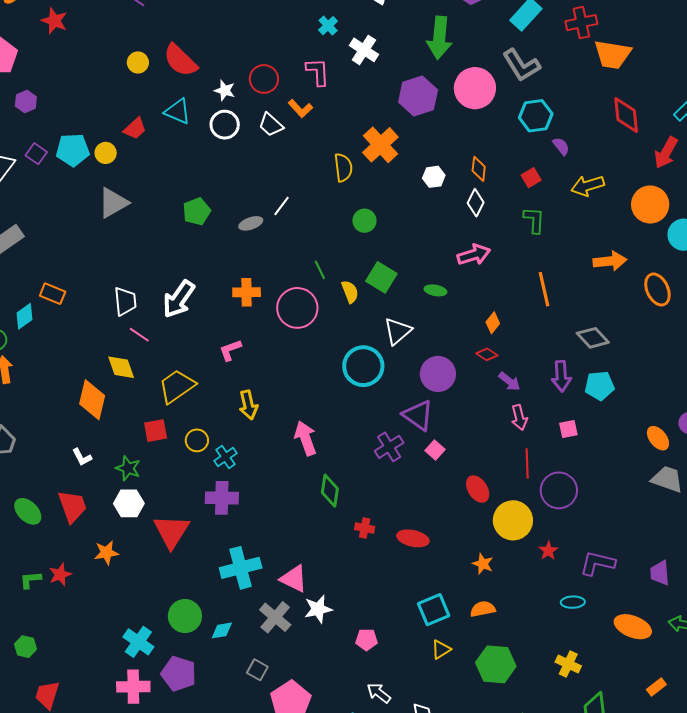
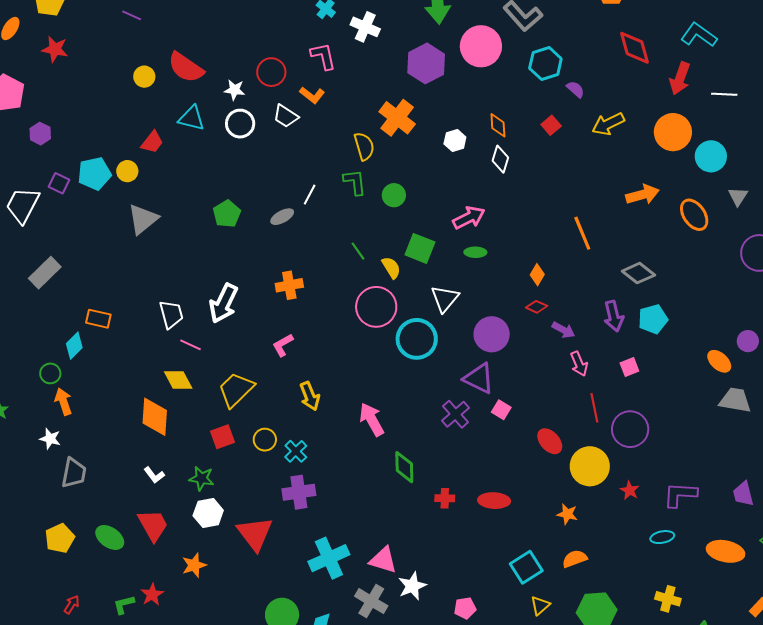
green L-shape: (534, 220) -> (355, 182), moved
pink arrow: (474, 255) -> (469, 218), moved
pink circle: (297, 308) -> (376, 307), moved

